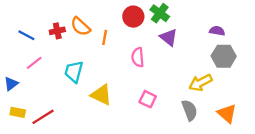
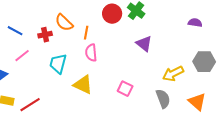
red cross: (57, 31) -> (45, 35), moved
purple semicircle: (217, 31) -> (195, 23), moved
purple triangle: (169, 37) -> (144, 44), moved
gray hexagon: (224, 56) -> (204, 62), moved
pink semicircle: (138, 57) -> (91, 53), moved

